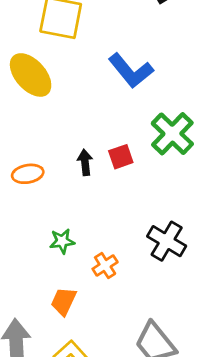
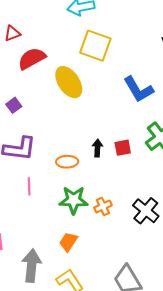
orange ellipse: (28, 174) -> (67, 162), moved
green star: (62, 241) -> (74, 200), size x1.6
orange cross: (105, 265) -> (103, 206), moved

